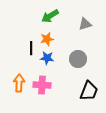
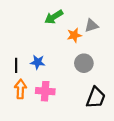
orange star: (47, 39) -> (74, 35), moved
black line: (31, 48) -> (16, 65), moved
blue star: (47, 58) -> (38, 62), moved

